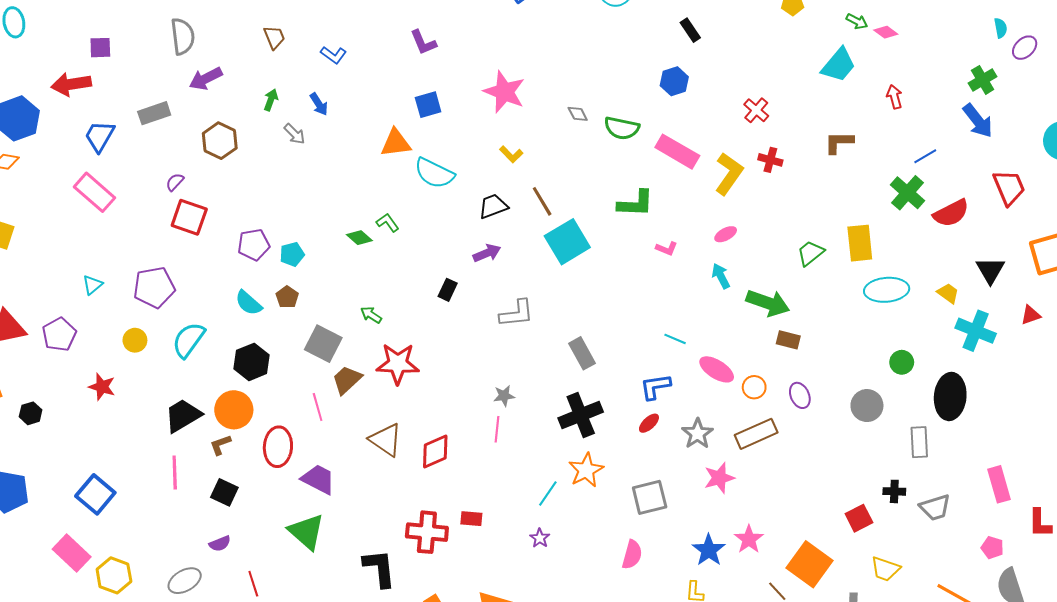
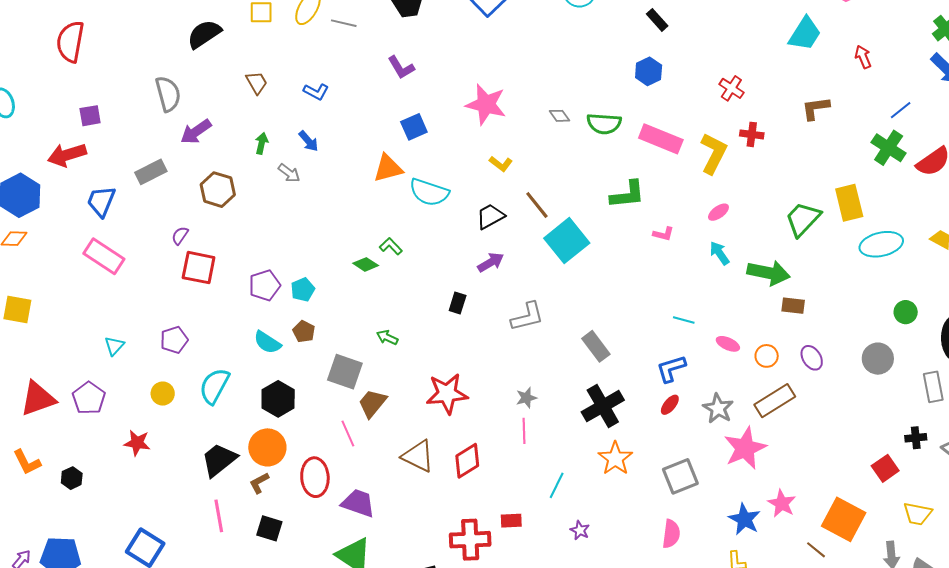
green trapezoid: (810, 253) -> (803, 219), size x1.4
purple pentagon: (154, 287) -> (174, 340), size x0.7
red star: (398, 364) -> (447, 394), moved
pink ellipse: (717, 369) -> (728, 344), size x0.7
pink star: (719, 478) -> (745, 448), size x1.4
cyan line: (548, 494) -> (557, 485), moved

